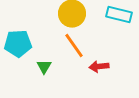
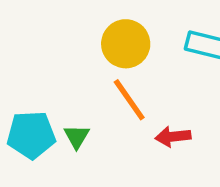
cyan pentagon: (18, 44) -> (31, 135), moved

